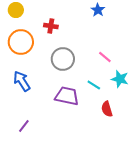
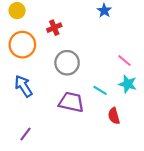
red cross: (51, 26) -> (54, 28), turned -32
pink line: (105, 57) -> (125, 61), moved

